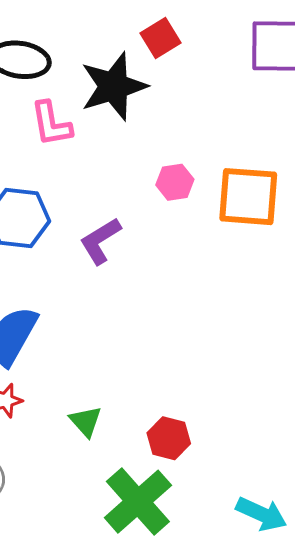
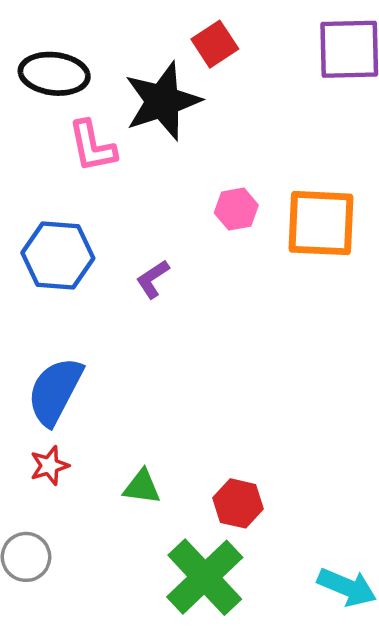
purple L-shape: (100, 241) -> (153, 279), size x0.7
green triangle: (86, 421) -> (142, 487), turned -39

